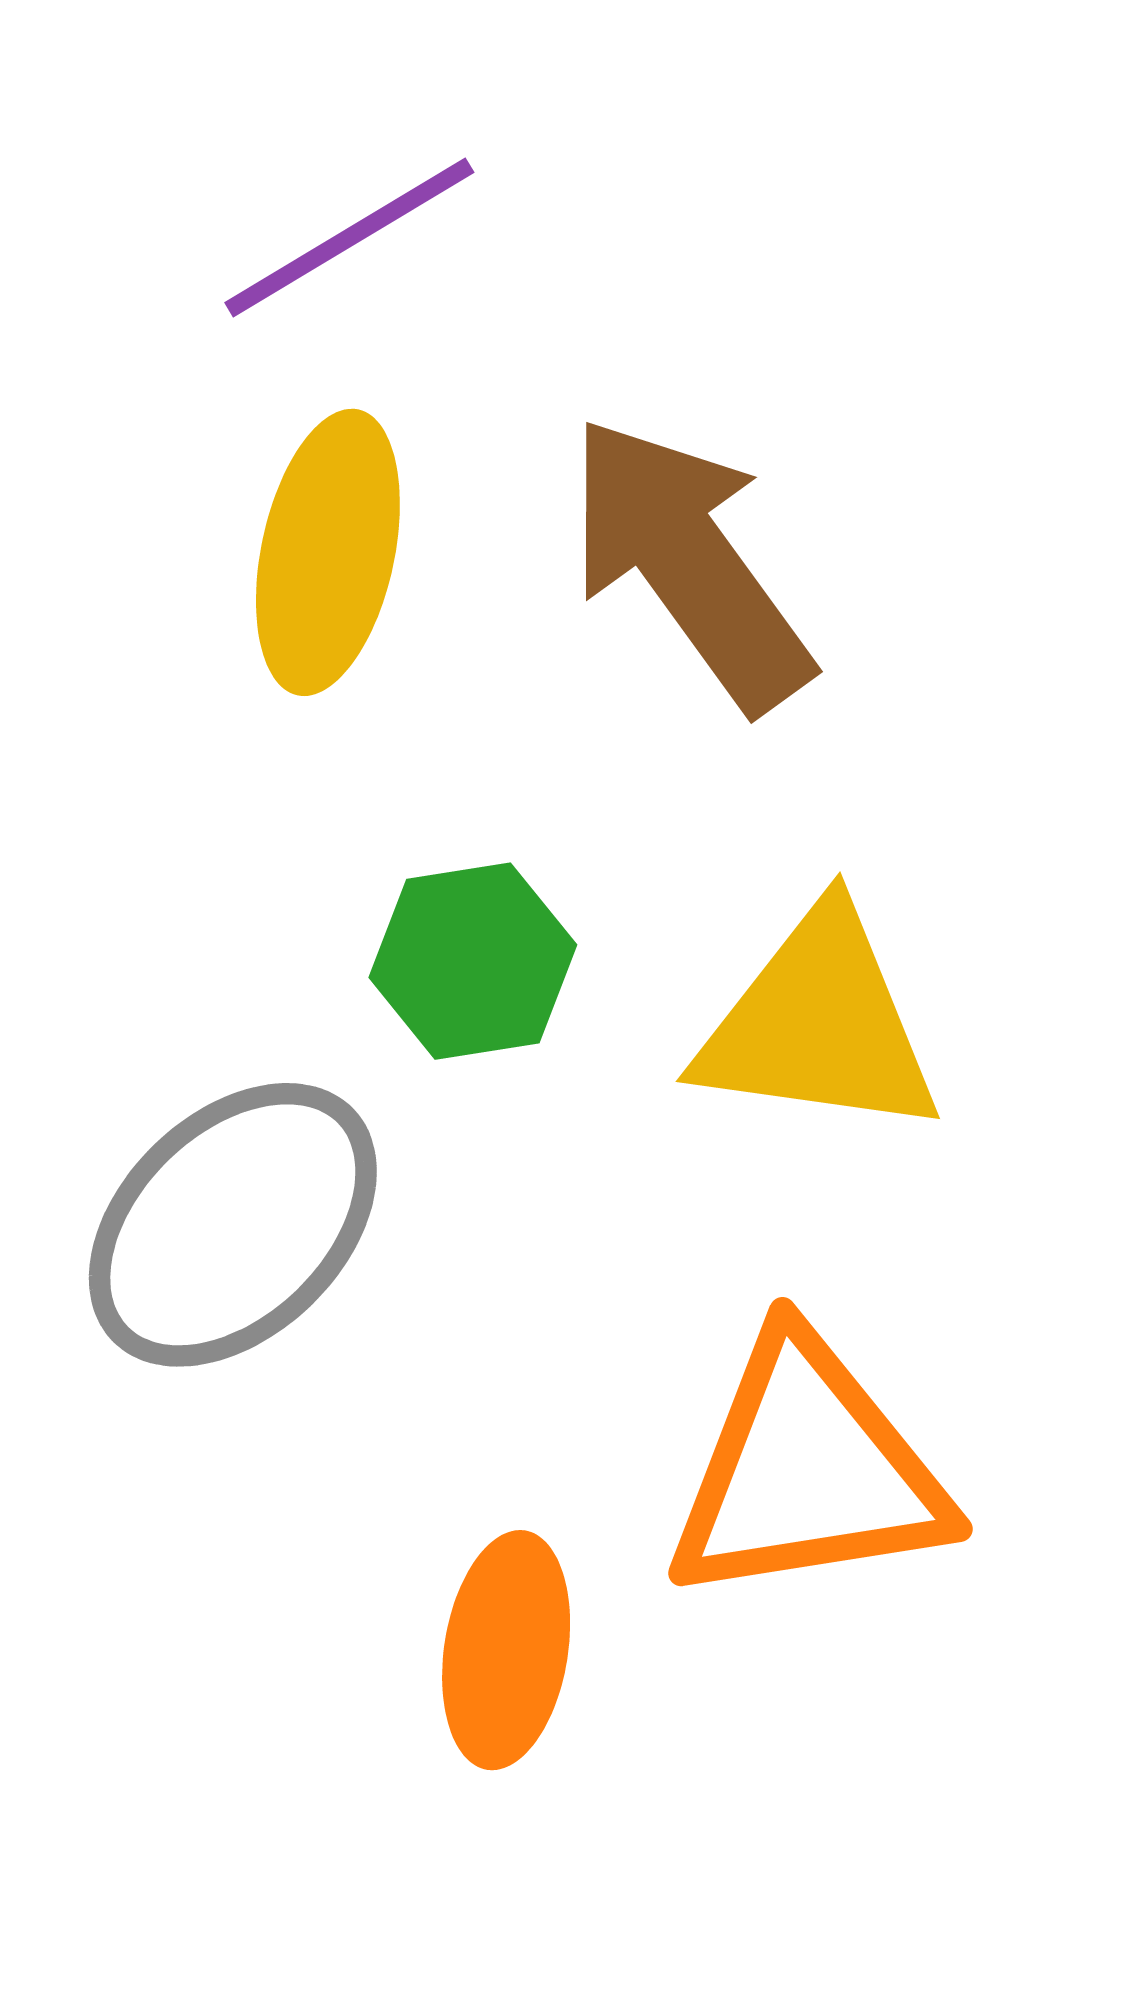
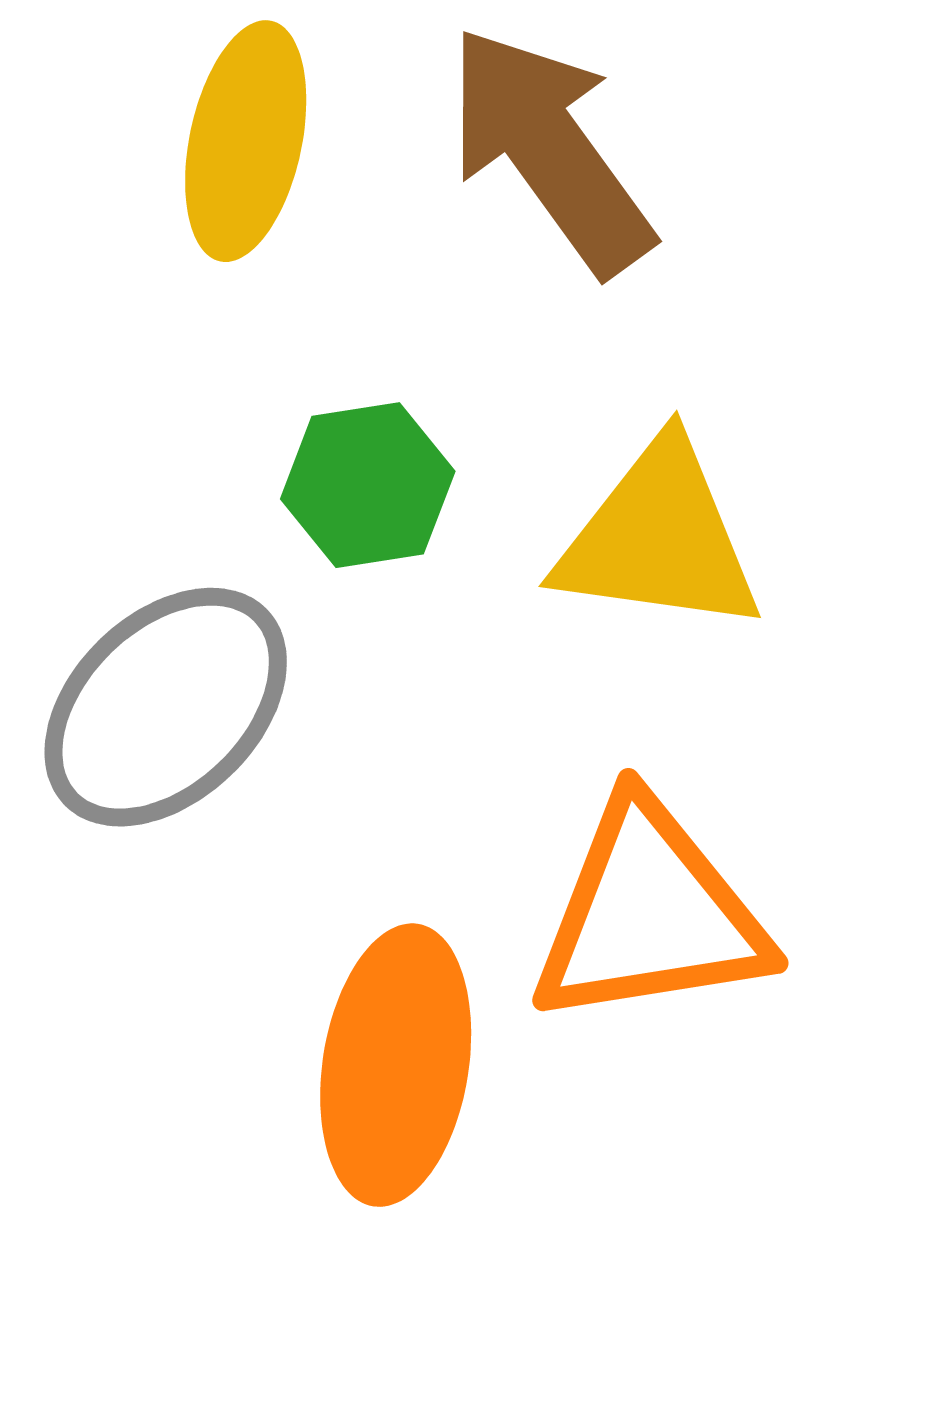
orange ellipse: (506, 1650) -> (396, 1065), size x1.4

